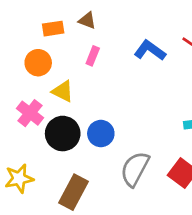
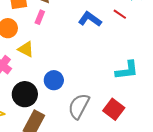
pink rectangle: (93, 56) -> (40, 17), moved
black circle: (63, 134) -> (25, 94), moved

